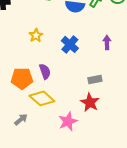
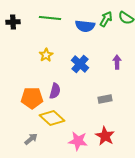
purple semicircle: (45, 71) -> (55, 91), turned 35
red star: (90, 102) -> (105, 136), moved
pink star: (68, 121) -> (78, 141), turned 30

